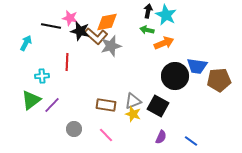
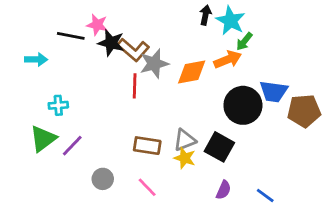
orange diamond: (107, 22) -> (192, 72), moved
green arrow: (147, 30) -> (244, 41), moved, turned -64
cyan arrow: (26, 43) -> (36, 59), turned 63
red line: (67, 62) -> (135, 86), moved

